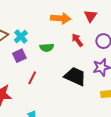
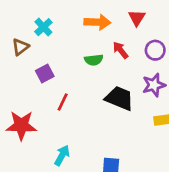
cyan cross: (21, 37) -> (43, 27), moved
green semicircle: (47, 48) -> (94, 60), moved

